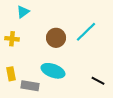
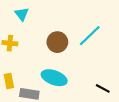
cyan triangle: (23, 12) -> (22, 14), turned -32

